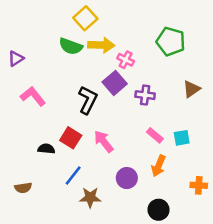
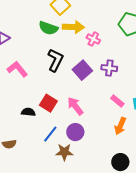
purple square: (115, 83) -> (82, 70), moved
black L-shape: (88, 100) -> (55, 60), moved
purple circle: (127, 178) -> (75, 132), moved

